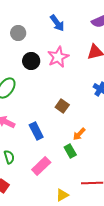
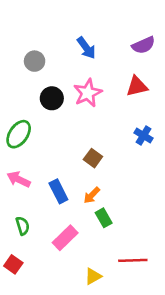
orange arrow: (79, 134) -> (92, 195), moved

